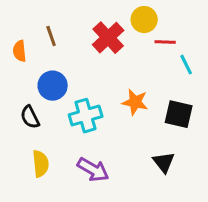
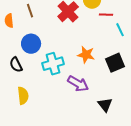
black square: (179, 114) -> (115, 63), turned -36
black triangle: (164, 162) -> (105, 105), moved
purple arrow: (93, 170) -> (78, 84), moved

